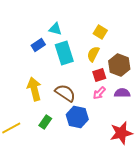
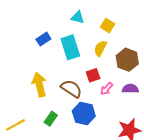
cyan triangle: (55, 29) -> (78, 17), moved
red square: (99, 75) -> (93, 75), moved

